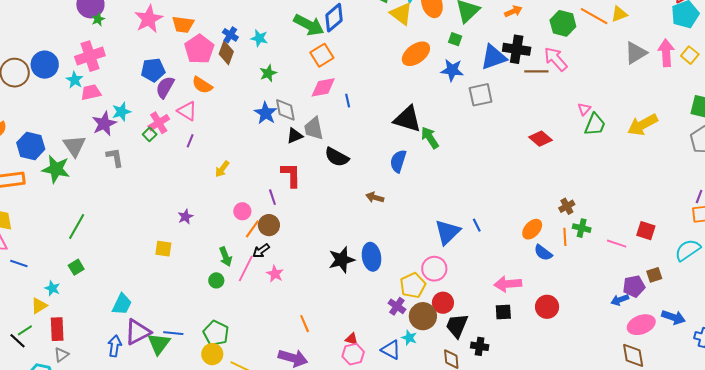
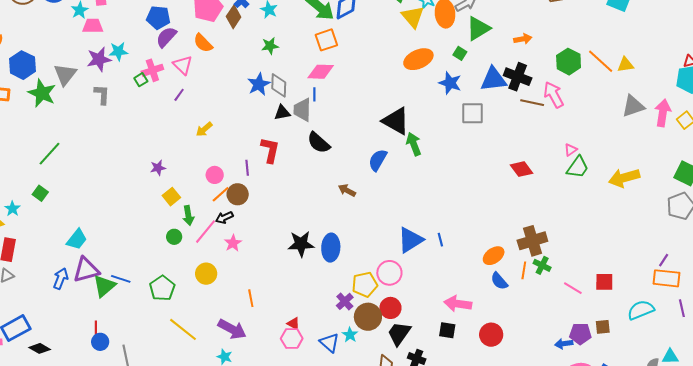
blue line: (348, 101) -> (314, 94), moved
brown cross: (567, 206) -> (532, 241), size x1.8
red square: (646, 231) -> (604, 282), turned -30
yellow square: (163, 249) -> (171, 197), moved, turned 30
green square: (76, 267) -> (40, 193), turned -35
yellow circle: (212, 354) -> (206, 274), moved

